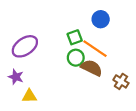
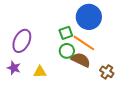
blue circle: (101, 19) -> (89, 17), size x1.6
purple ellipse: (25, 46) -> (22, 41), turned -30
yellow triangle: (29, 96) -> (40, 72), moved

